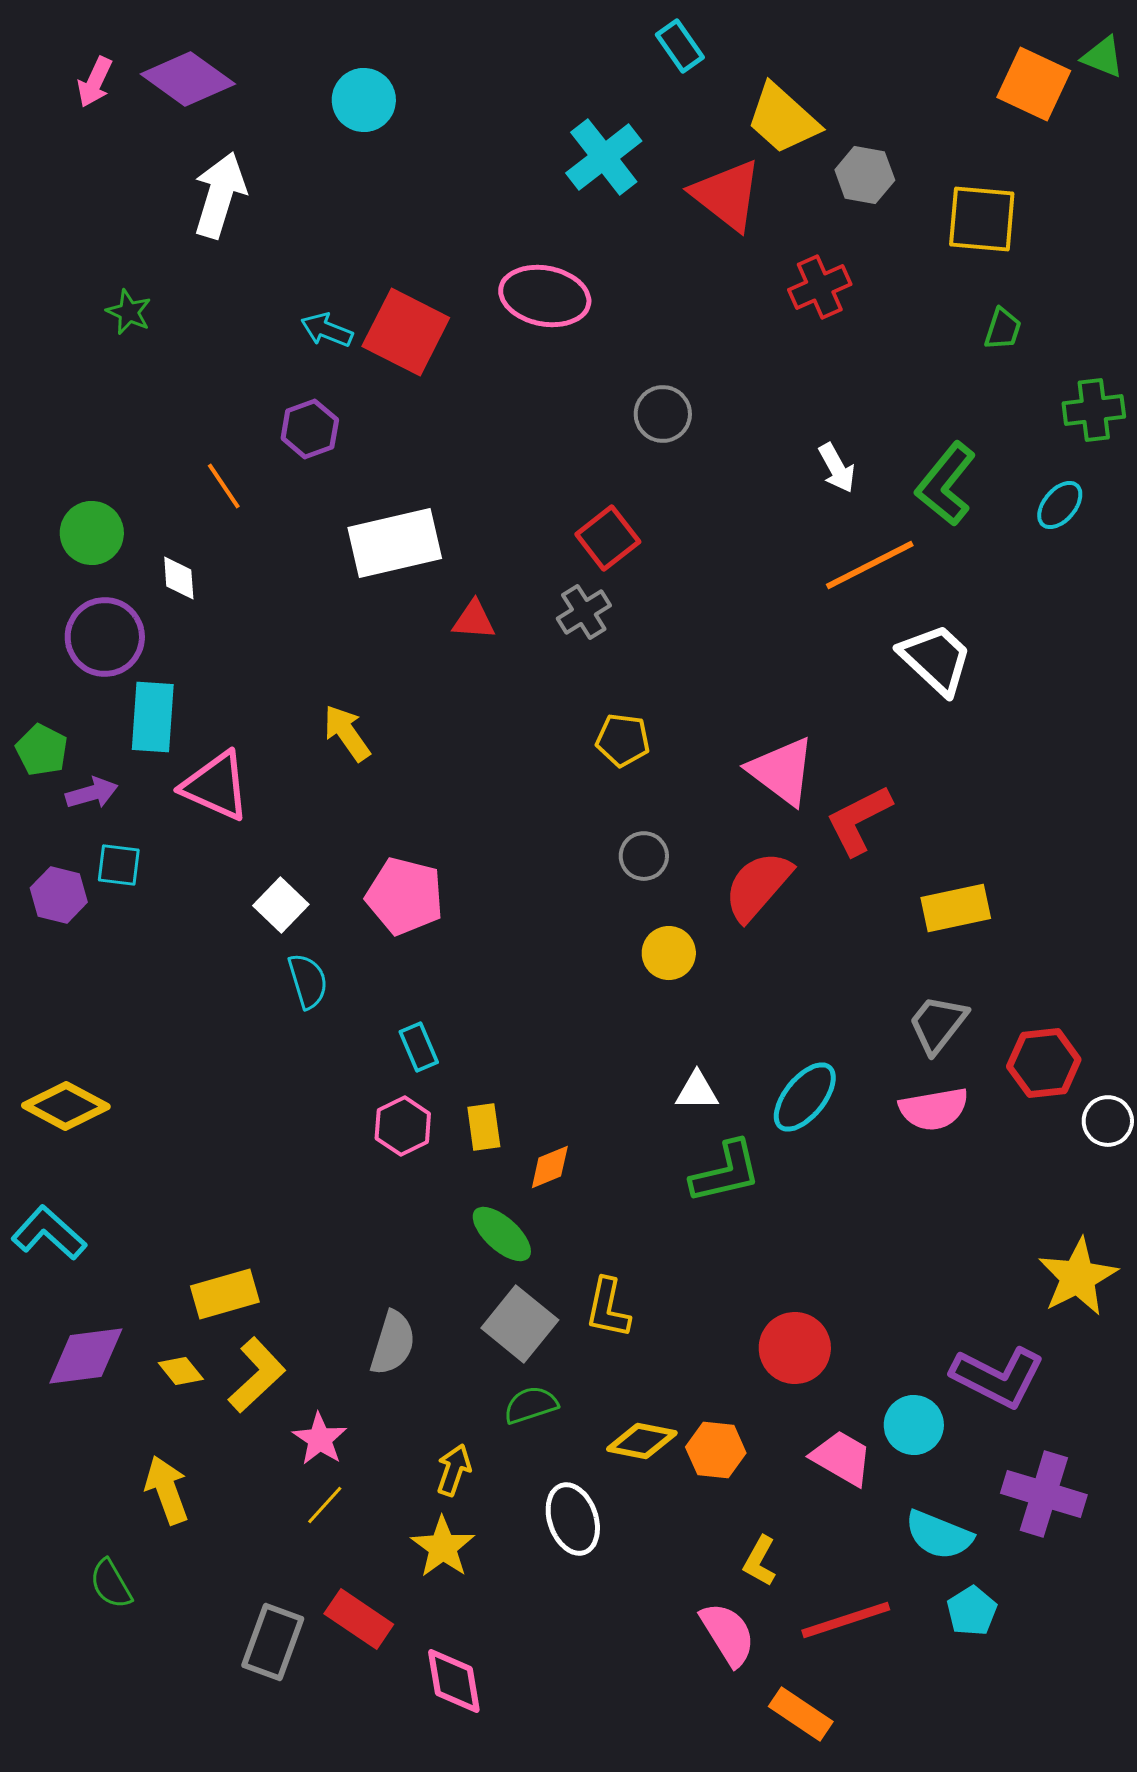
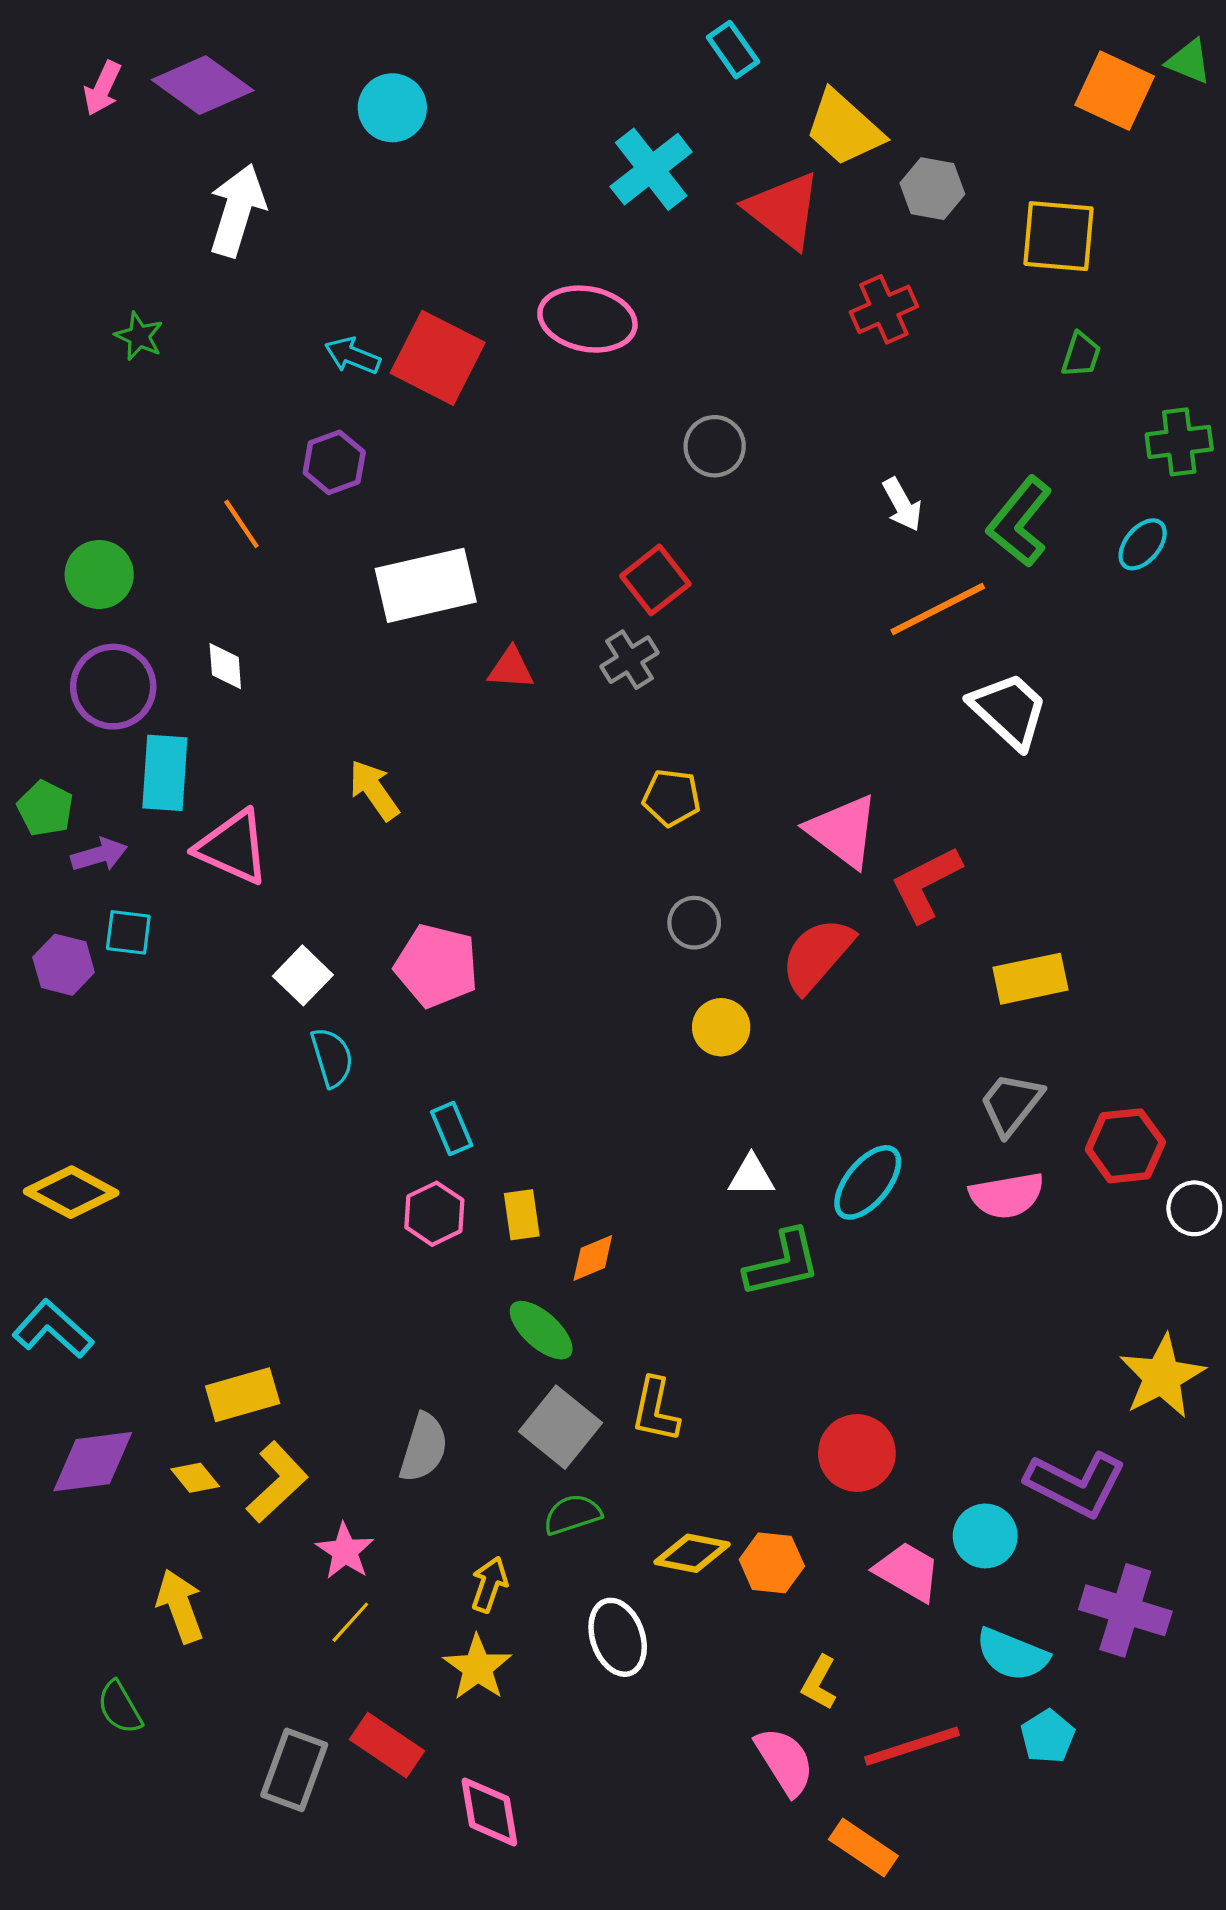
white diamond: (179, 578) -> (225, 666), moved

